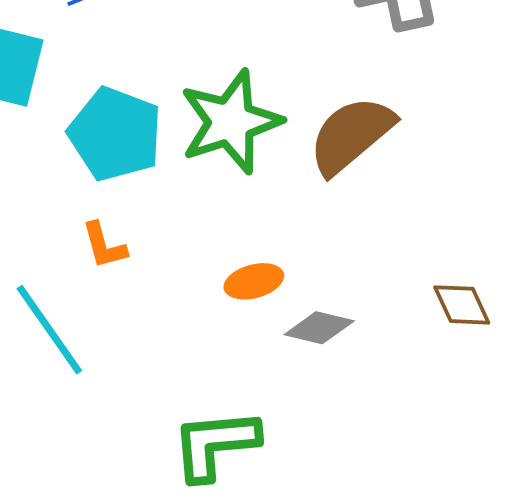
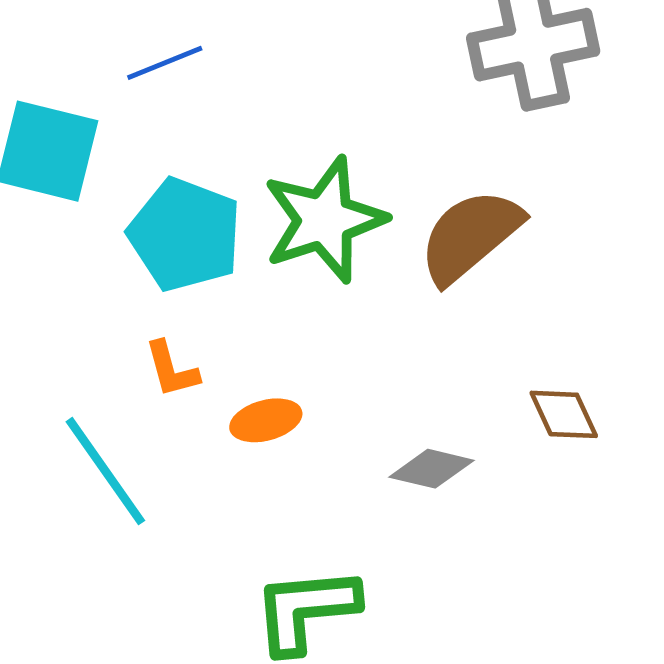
orange ellipse: (254, 281) -> (266, 420), moved
brown diamond: (462, 305) -> (564, 414), moved

